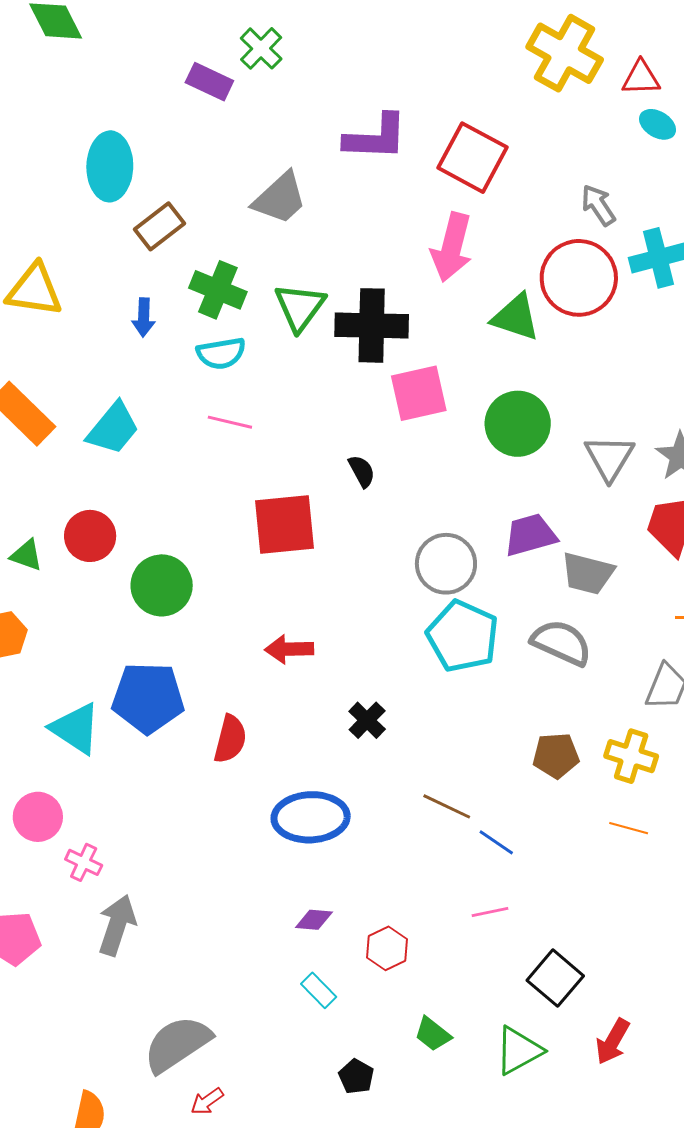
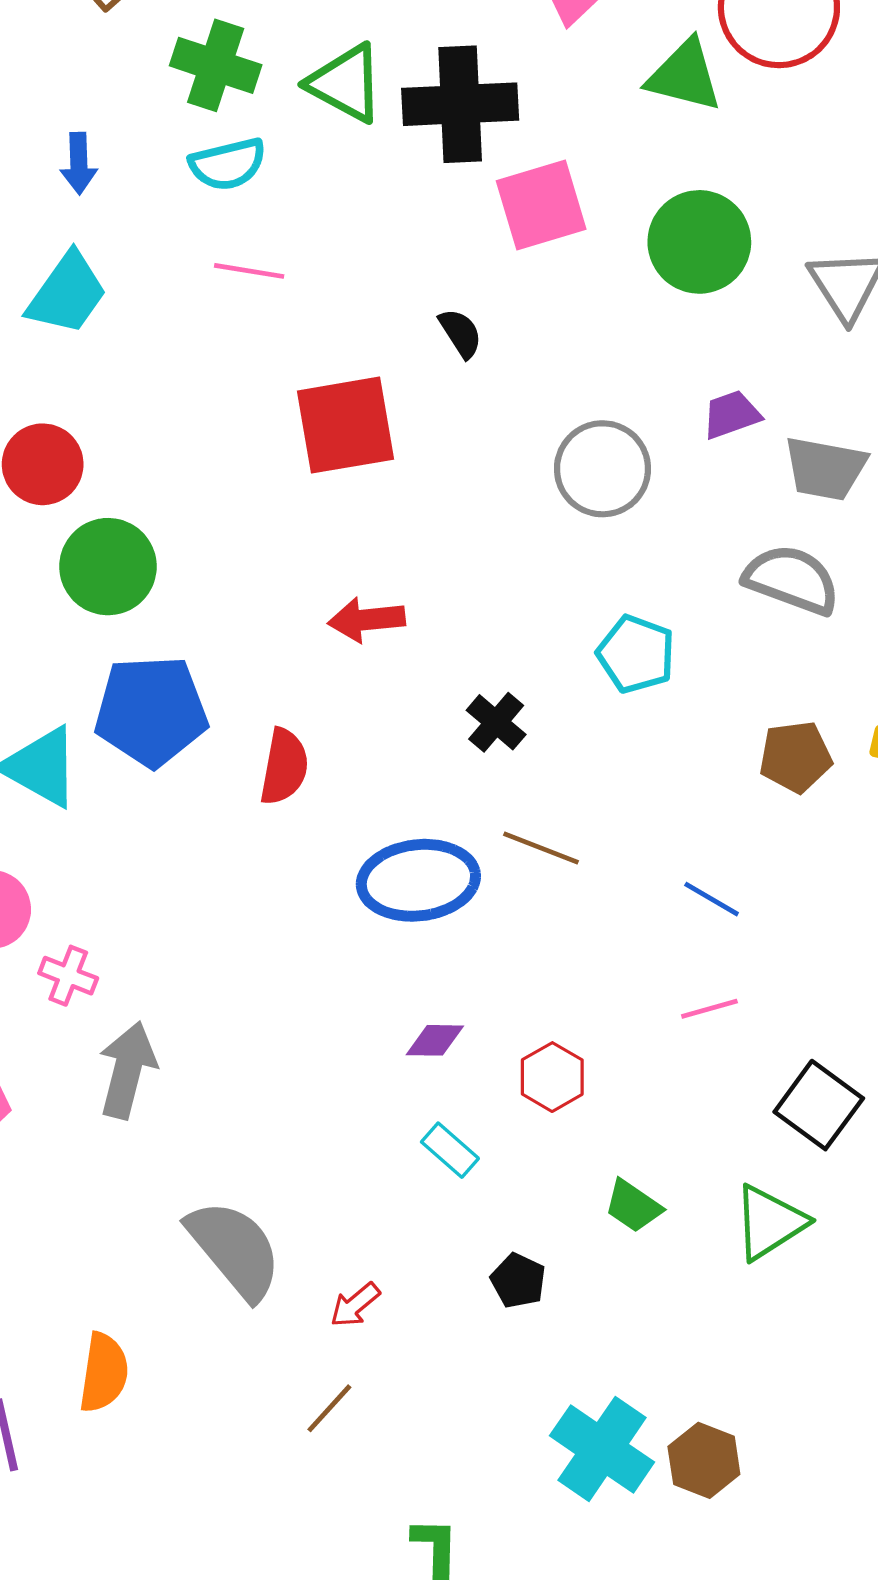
green triangle: (300, 307) -> (346, 83), turned -34
blue arrow: (144, 317) -> (79, 163), moved
purple trapezoid: (530, 535) -> (731, 415), size x0.7
green circle: (162, 585) -> (108, 567), moved
cyan pentagon: (463, 636) -> (636, 654), moved, size x0.7
brown line: (447, 806) -> (541, 848), moved
gray semicircle: (177, 1044) -> (235, 1249), turned 88
red arrow: (207, 1101) -> (355, 1305), moved

